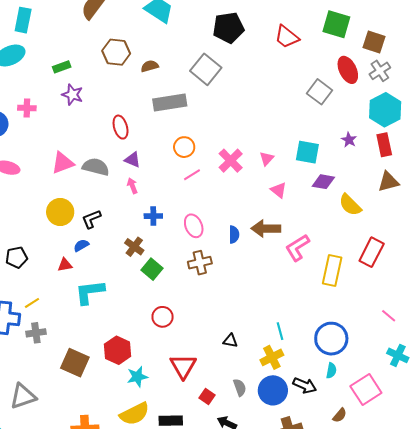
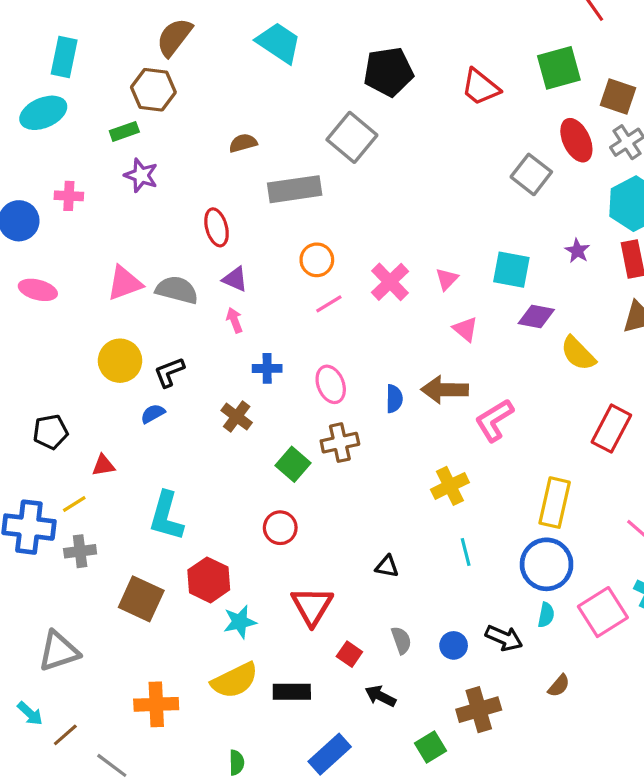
green square: (336, 24) -> (559, 68), turned -32
brown hexagon: (116, 52) -> (153, 90), moved
brown semicircle: (150, 66) -> (243, 143), moved
red triangle: (65, 265) -> (103, 465), moved
green square: (152, 269) -> (293, 464), moved
yellow rectangle: (332, 270) -> (555, 503), moved
cyan L-shape: (90, 292) -> (166, 516), moved, turned -68
yellow cross: (272, 357) -> (450, 486), moved
pink square: (366, 389) -> (603, 612), moved
blue circle: (273, 390) -> (454, 645), size x0.6

